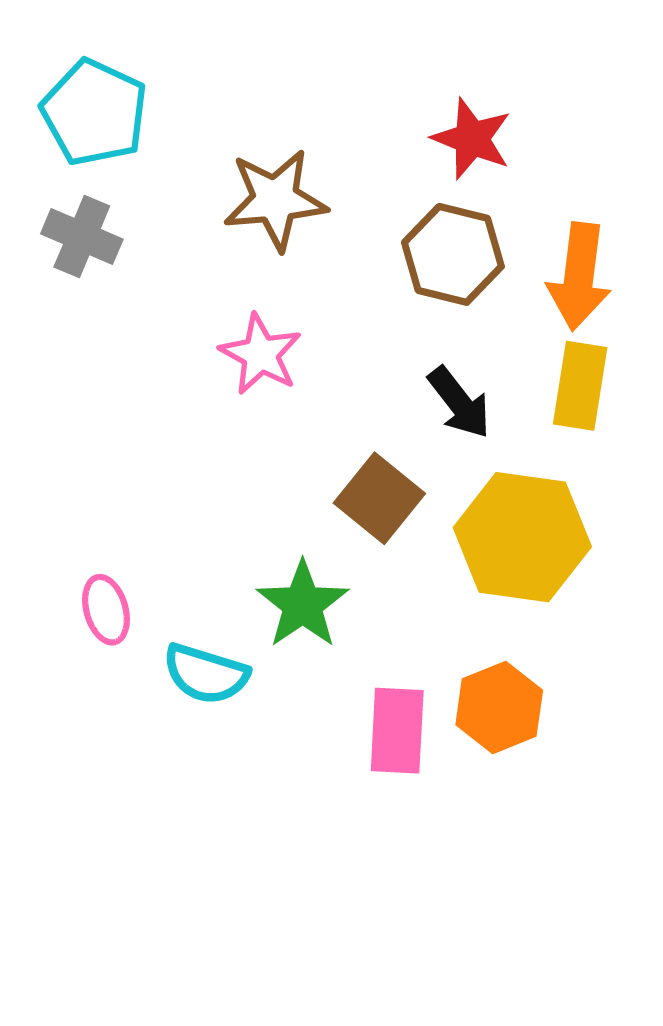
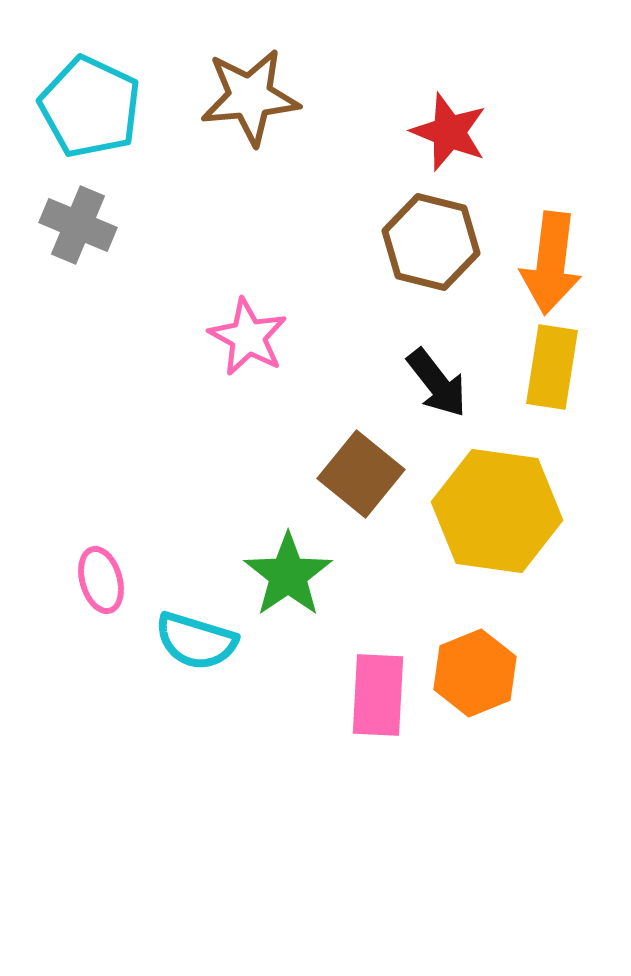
brown star: (275, 200) -> (250, 97), moved

